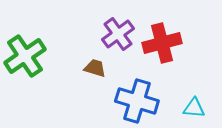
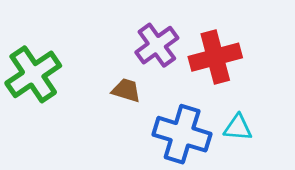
cyan triangle: (194, 108) -> (238, 128), moved

